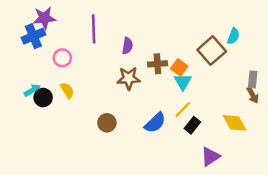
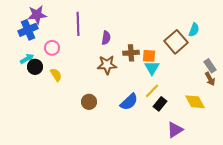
orange square: (179, 67) -> (149, 56), turned -32
gray rectangle: (253, 79) -> (210, 66), turned -40
cyan arrow: (32, 90) -> (27, 59), moved
black circle: (43, 98) -> (35, 67), moved

